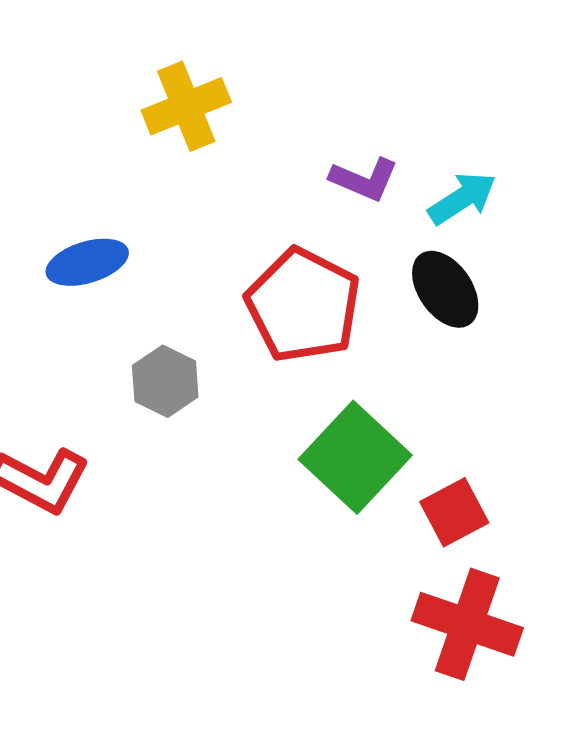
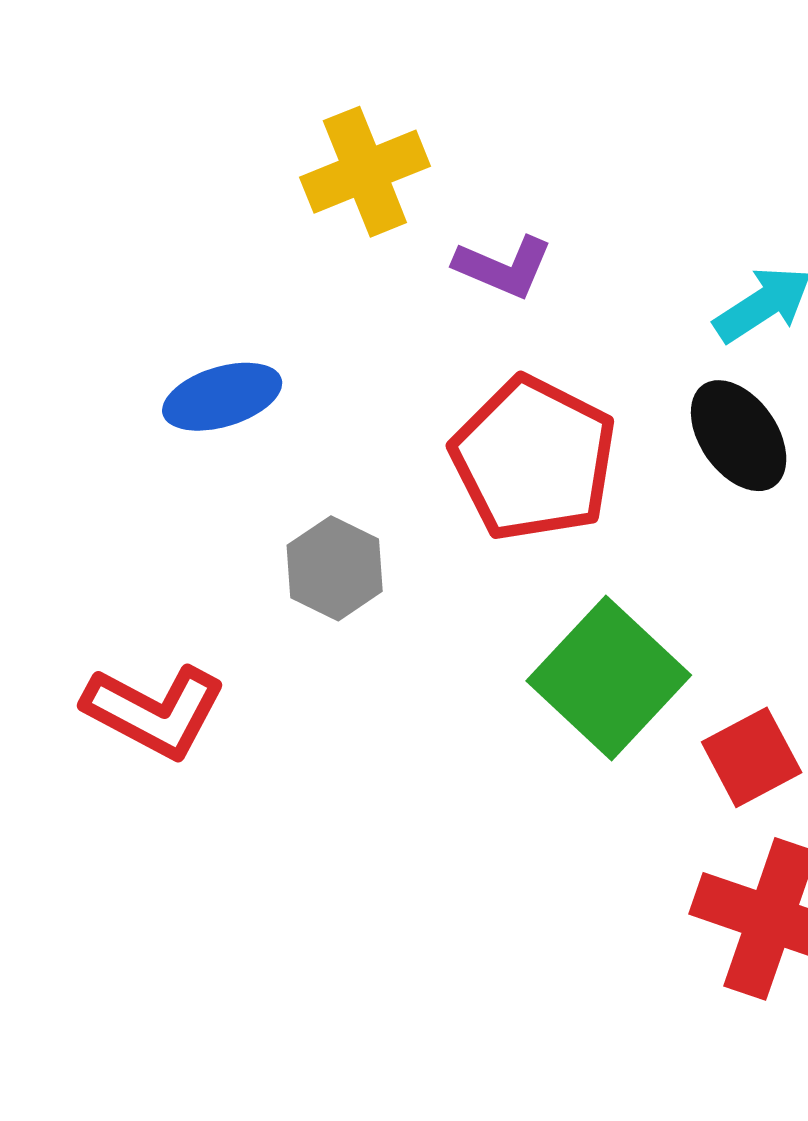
purple L-shape: (364, 179) -> (503, 267), moved

